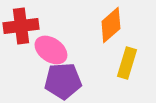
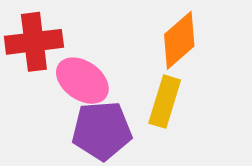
yellow rectangle: (127, 63) -> (165, 102), moved

